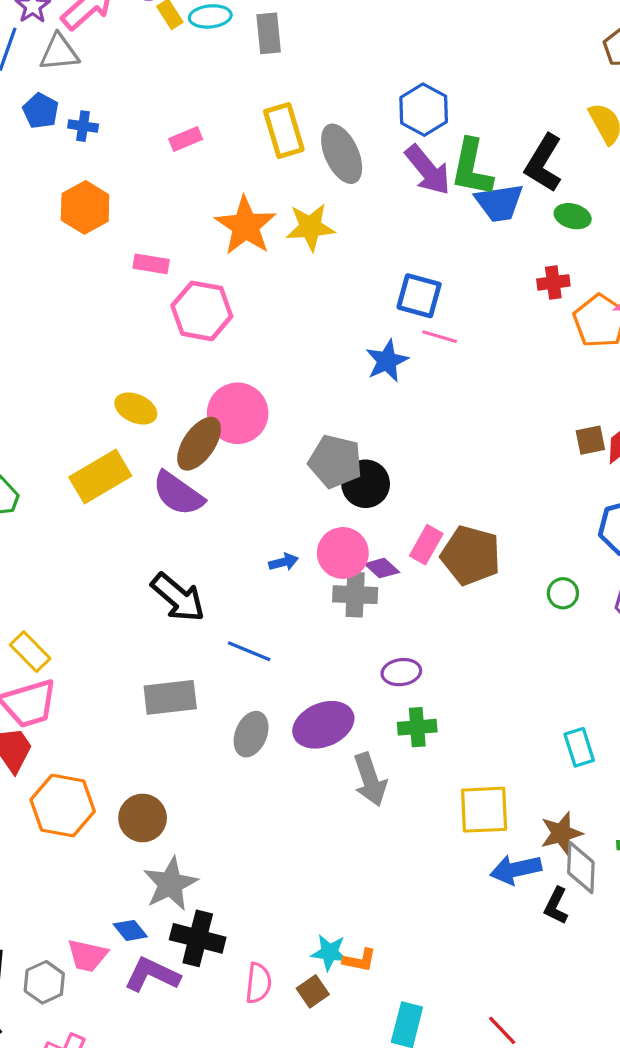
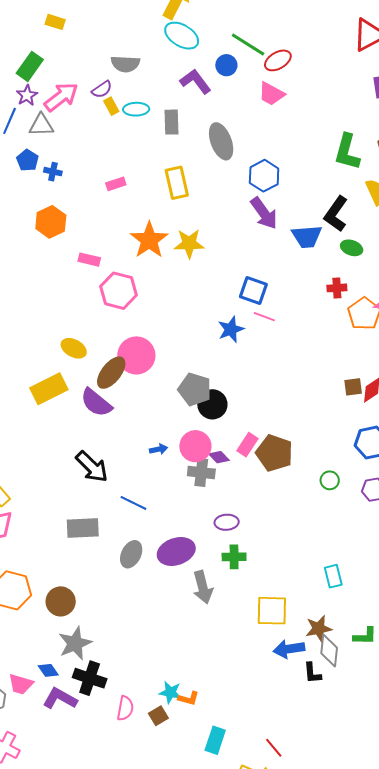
gray ellipse: (342, 154) -> (221, 141), moved
green L-shape: (472, 168) -> (347, 152), moved
black L-shape: (556, 906) -> (312, 673), turned -35

